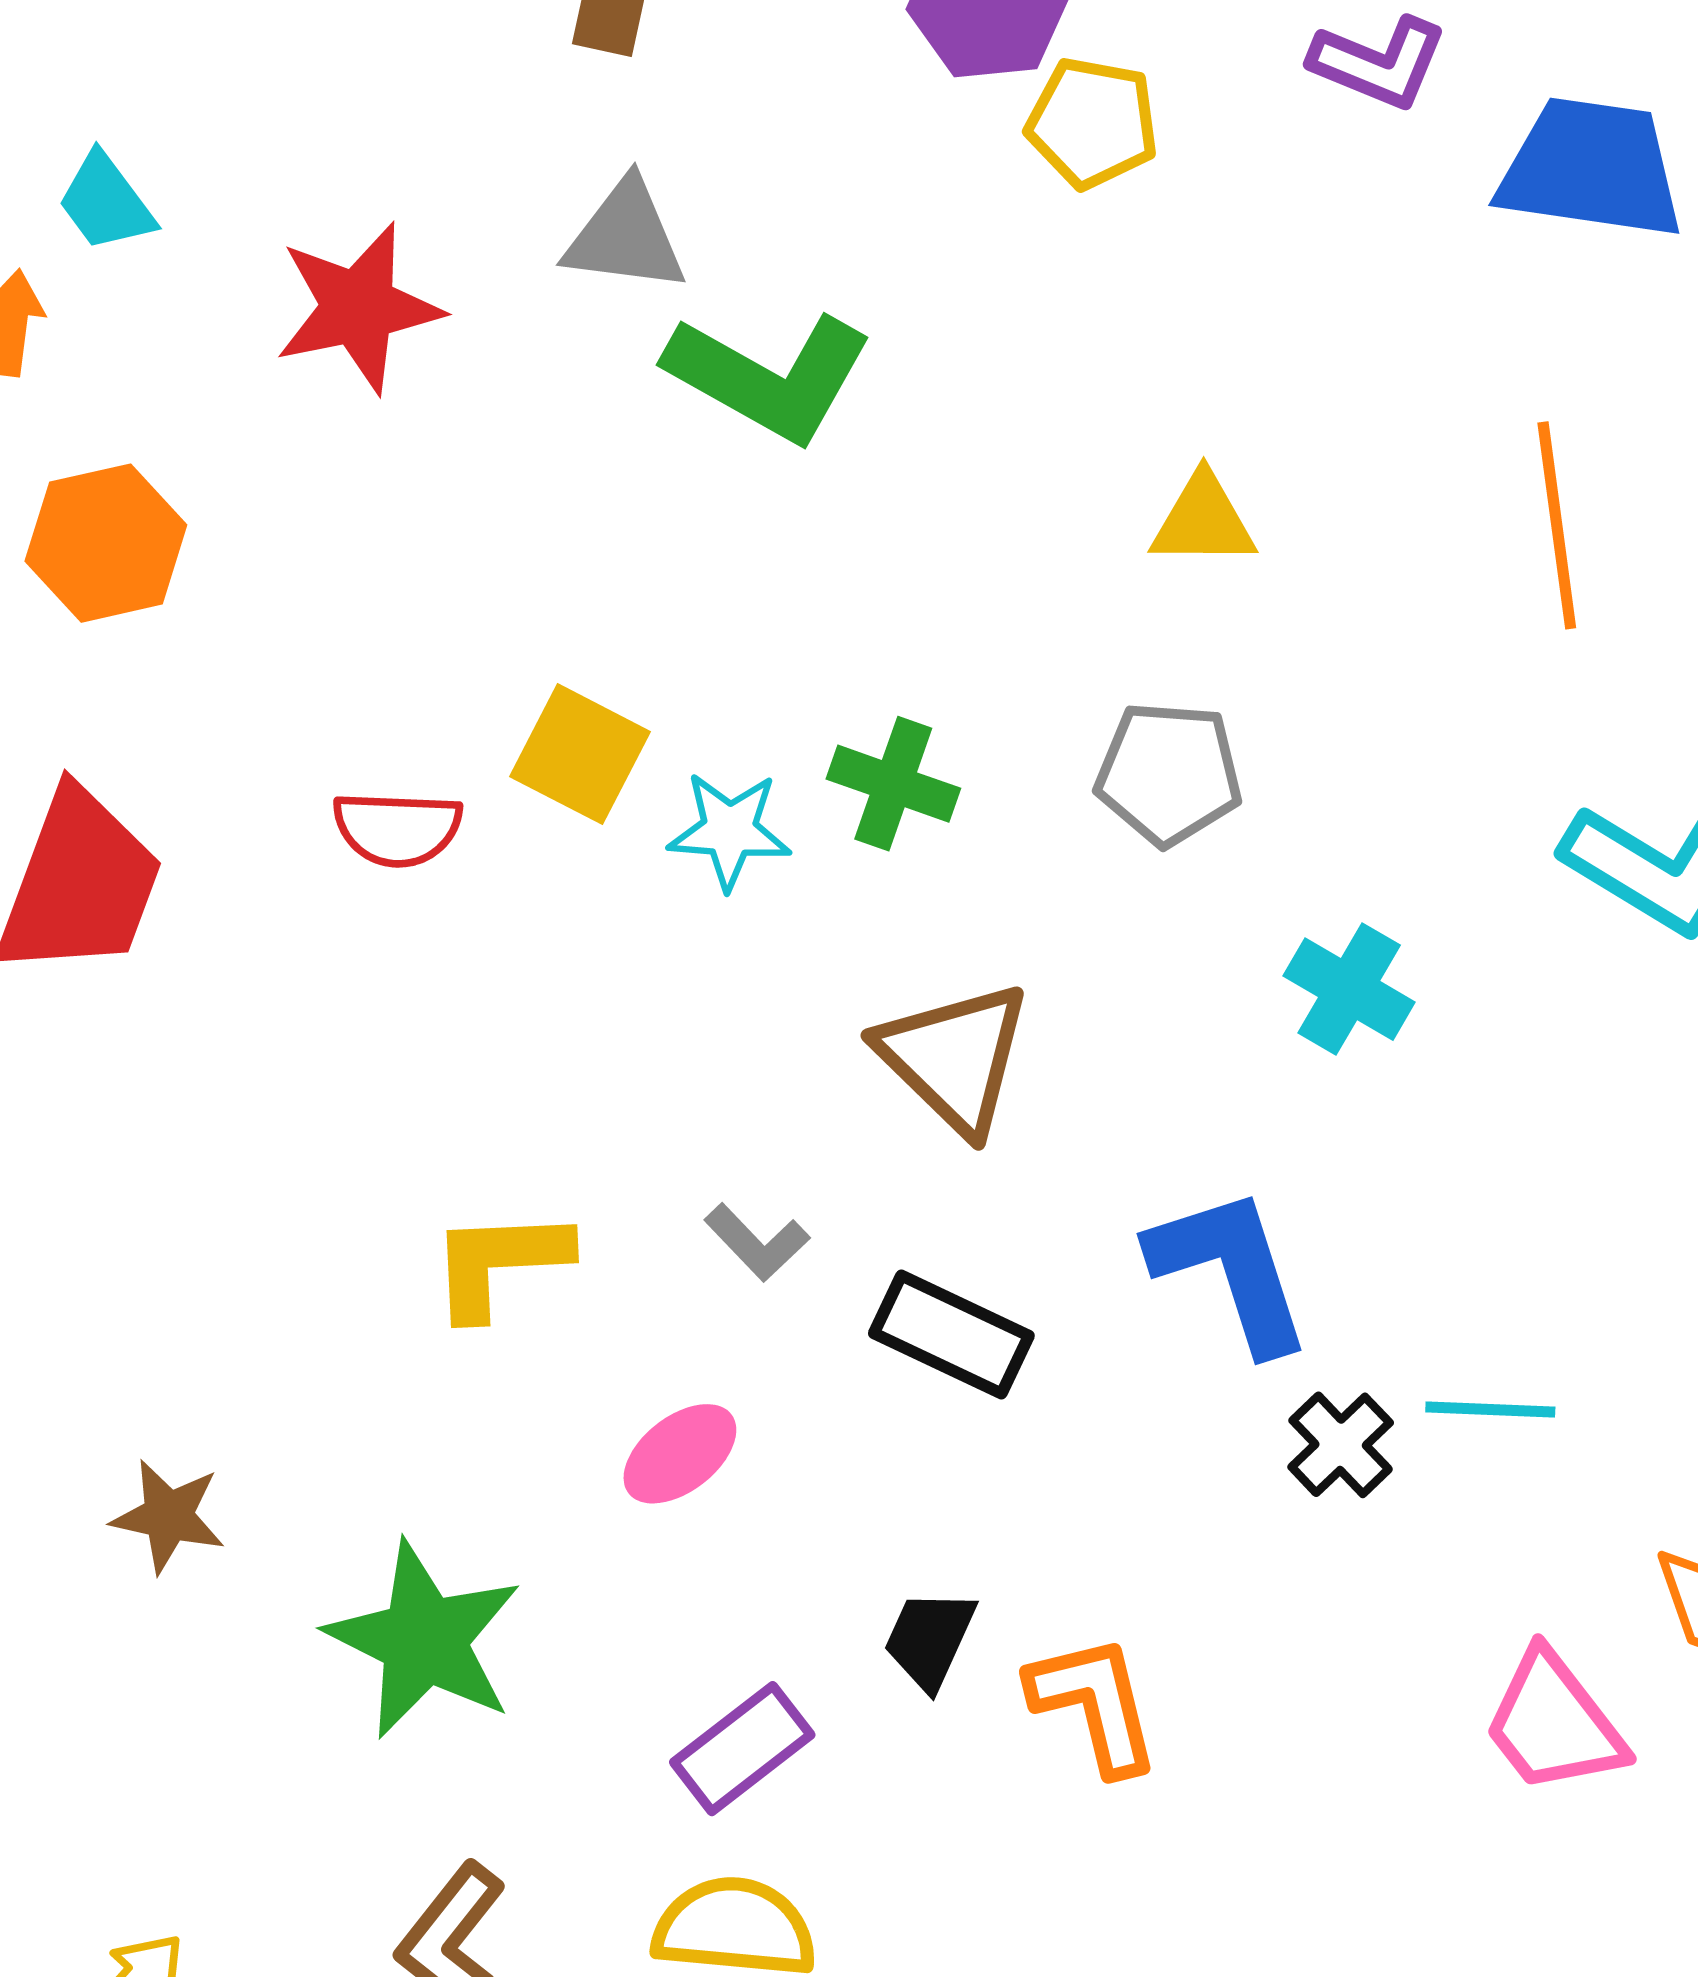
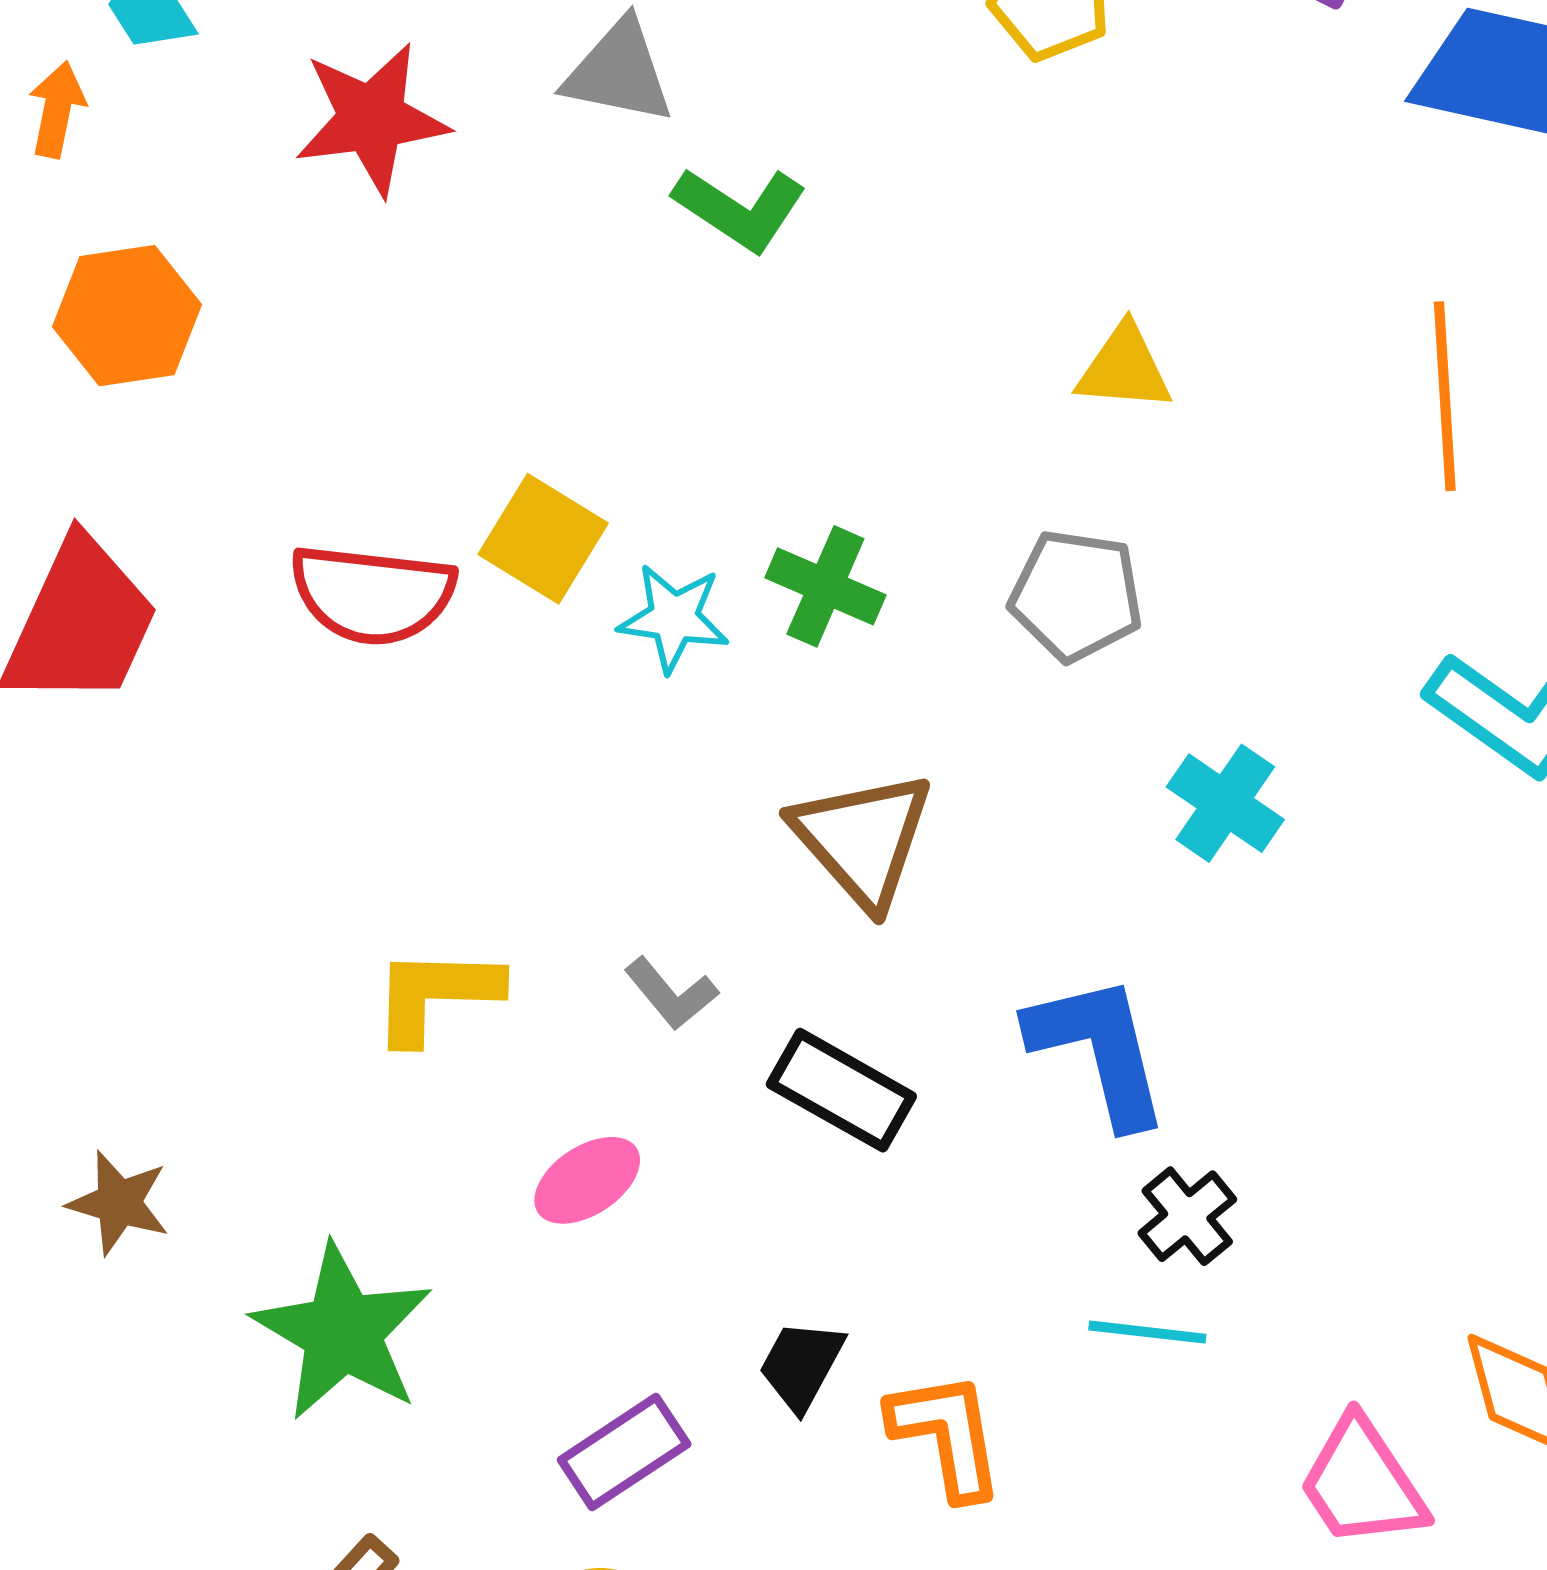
green L-shape: (769, 377) -> (740, 209), size x0.7
red semicircle: (397, 829) -> (372, 594), size x1.4
cyan line: (1490, 1410) -> (1147, 1332), moved

